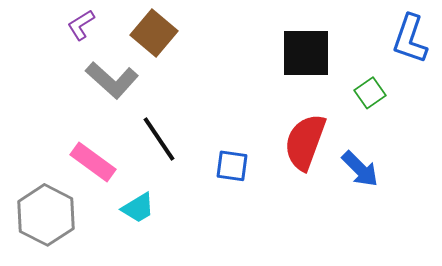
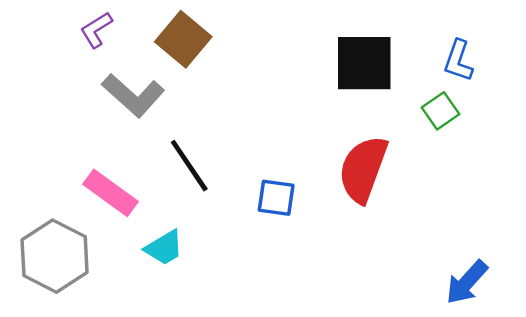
blue L-shape: (410, 39) -> (458, 61), moved, size x0.7
blue arrow: (360, 169) -> (467, 282), moved, turned 87

